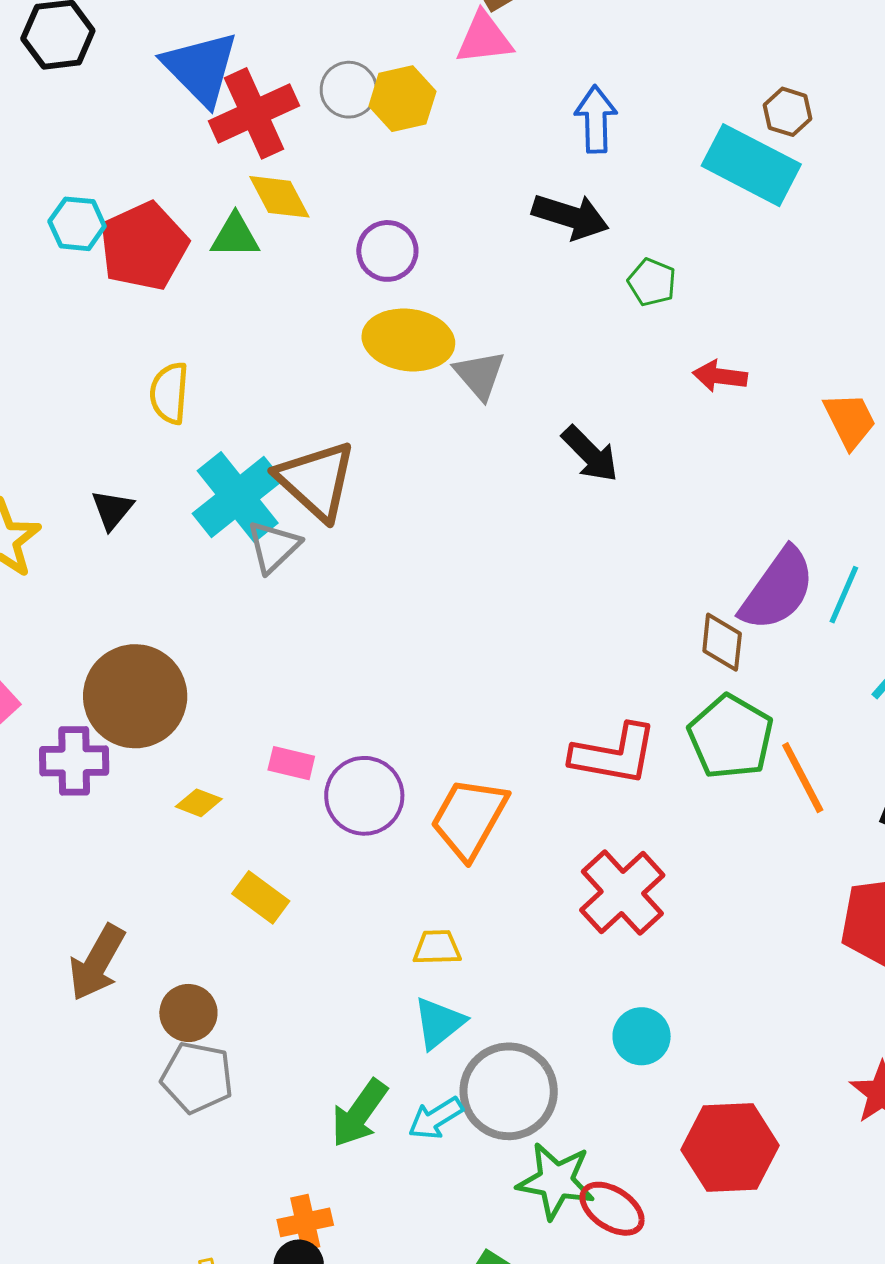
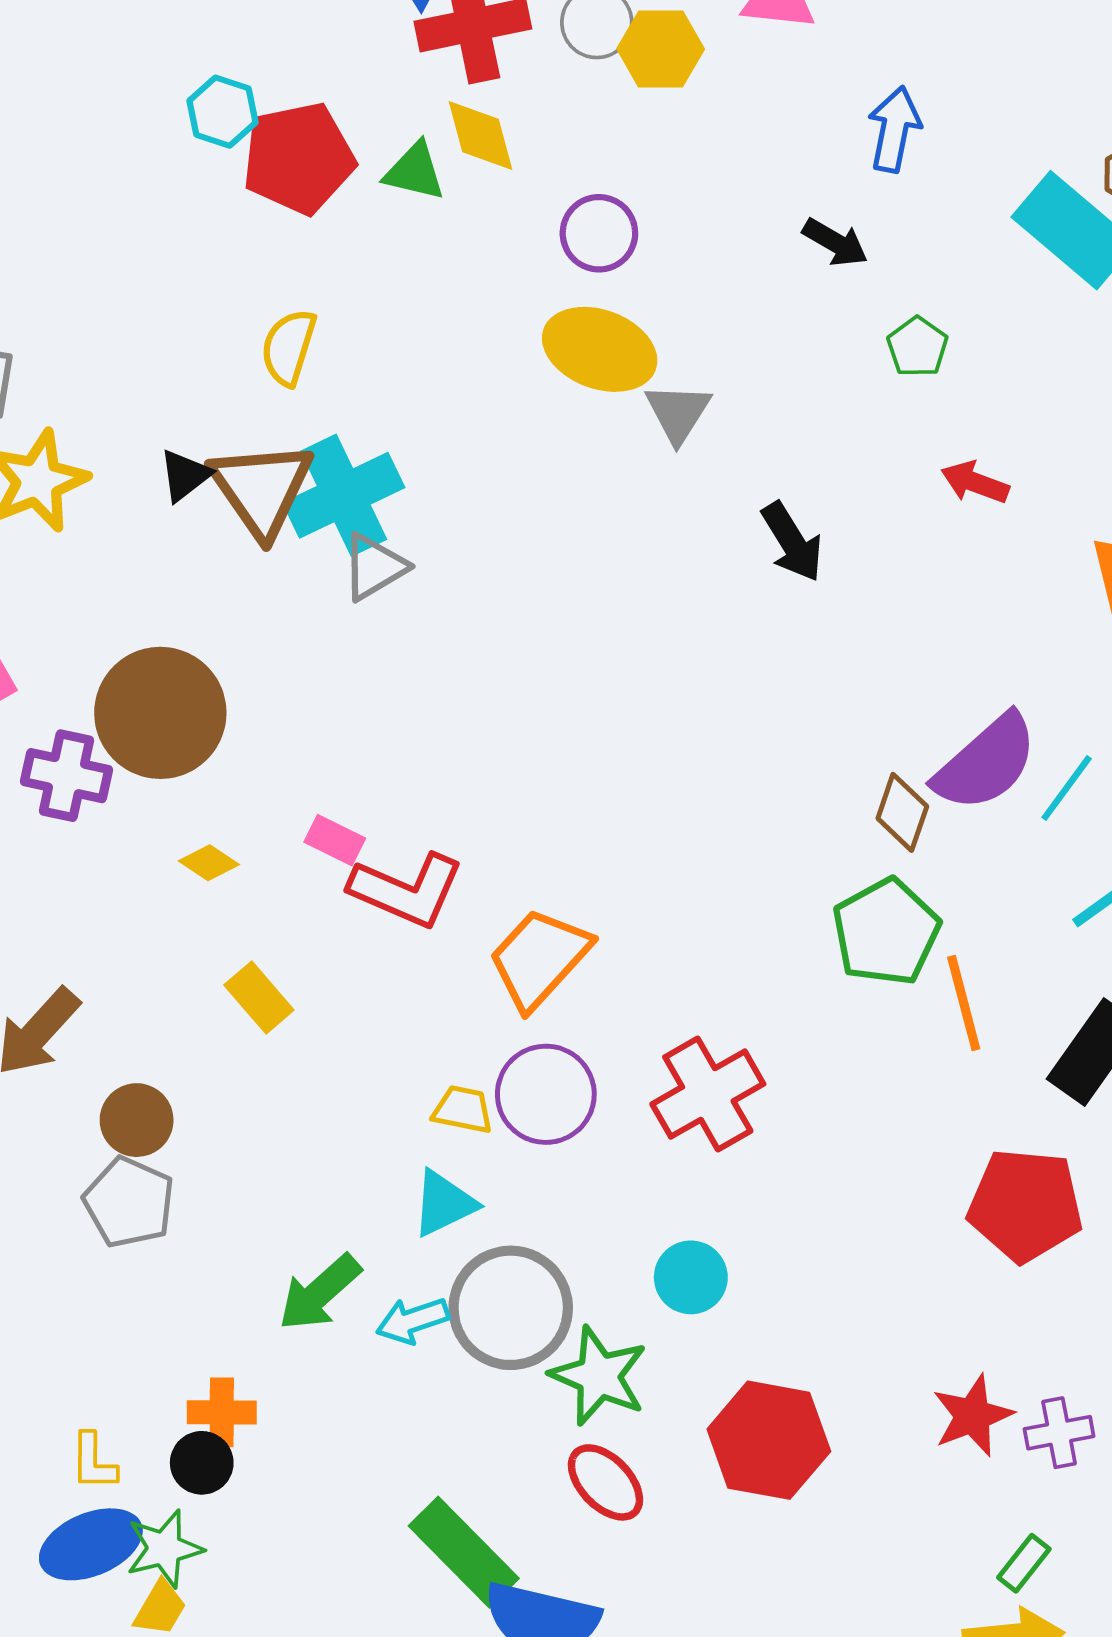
black arrow: (570, 216) -> (835, 242), size x0.7
brown triangle: (316, 480) -> (261, 489), moved
red L-shape: (614, 754) -> (407, 890), moved
purple circle: (364, 796) -> (546, 1094), moved
green star: (556, 1181) -> (599, 1376), moved

